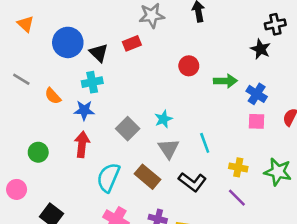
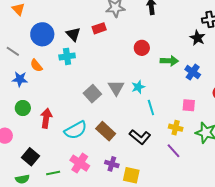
blue circle: (68, 42) -> (42, 34), moved
blue star: (84, 110) -> (20, 79), moved
cyan star: (163, 119) -> (138, 87), moved
pink square: (256, 121) -> (189, 105), moved
red arrow: (82, 144) -> (46, 118), moved
gray triangle: (169, 149) -> (116, 88), moved
cyan semicircle: (108, 177) -> (76, 130), turned -145

